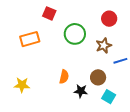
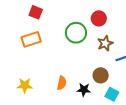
red square: (49, 13) -> (36, 12), moved
red circle: (109, 19) -> (99, 18), moved
orange semicircle: (64, 77) -> (62, 83), moved

